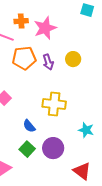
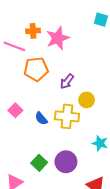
yellow circle: (73, 59) -> (87, 100), moved
purple arrow: (48, 62) -> (67, 81), moved, turned 56
blue semicircle: (29, 126) -> (41, 118), moved

